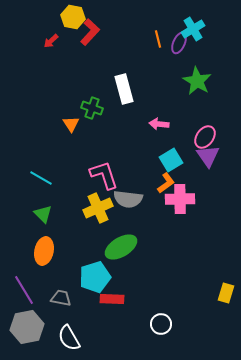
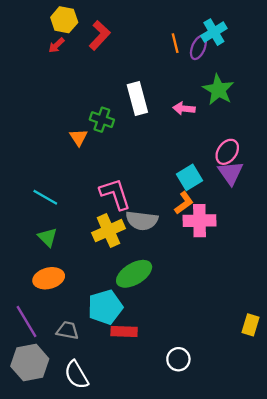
yellow hexagon: (73, 17) -> (64, 20), moved
pink arrow: (159, 124) -> (184, 109), moved
orange ellipse: (44, 251) -> (49, 278), turned 64

